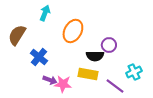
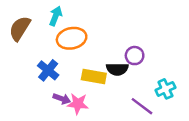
orange ellipse: (73, 31) -> (72, 38), moved, turned 50
brown semicircle: (17, 35) -> (20, 28), moved
yellow rectangle: (88, 74) -> (94, 77), moved

